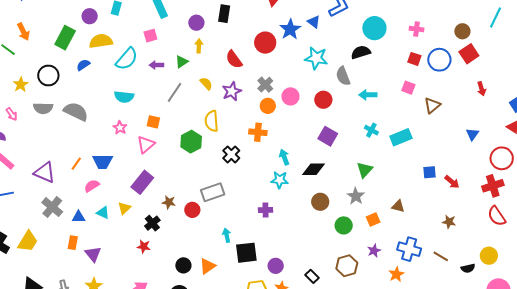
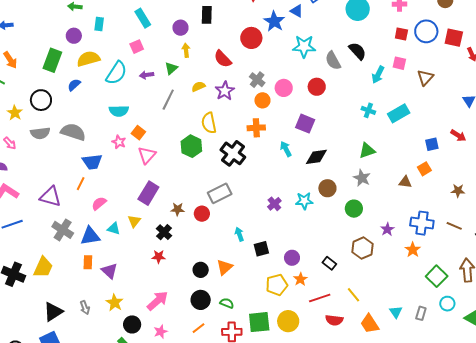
black semicircle: (361, 52) -> (357, 51), moved, turned 72
red square: (469, 54) -> (454, 38), moved, turned -36
yellow semicircle: (206, 84) -> (198, 87), turned -64
cyan arrow: (368, 95) -> (378, 75), moved, turned -54
orange square: (153, 122) -> (138, 133), moved, turned 32
purple square: (328, 136) -> (305, 124), moved
black cross: (231, 154) -> (233, 153), size x1.4
blue trapezoid: (103, 161) -> (92, 162), moved
green triangle: (365, 170) -> (367, 151), turned 36
cyan star: (280, 180) -> (304, 201), moved
red arrow: (452, 182) -> (458, 135), moved
purple cross: (266, 210) -> (274, 204), turned -32
blue triangle: (79, 217) -> (90, 236), size x1.5
orange square: (373, 219) -> (424, 169), moved
black square: (246, 253) -> (261, 249), size x0.7

